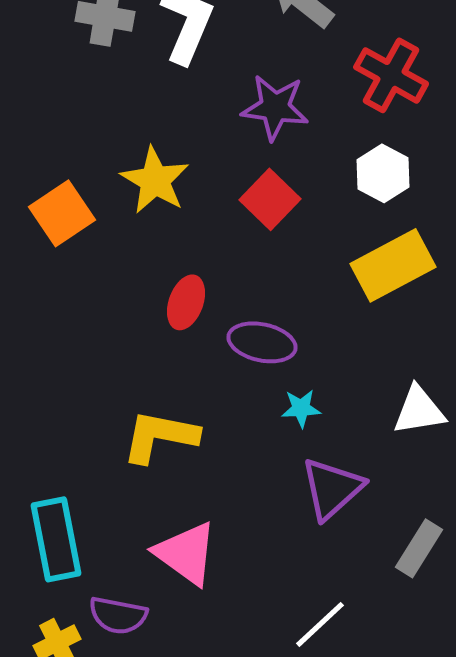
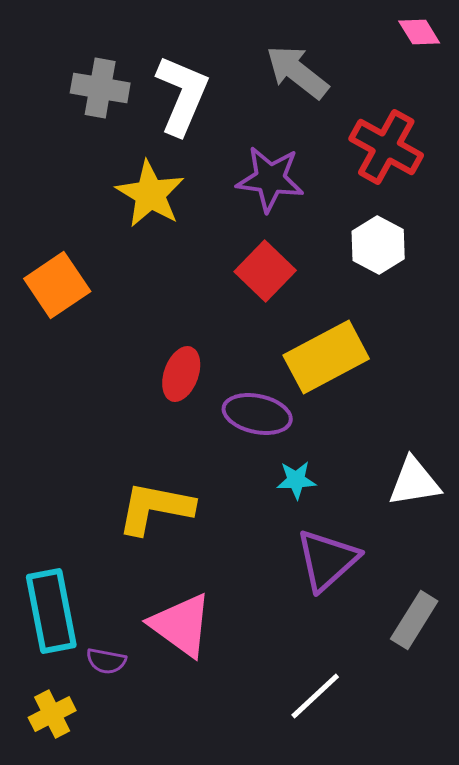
yellow star: (155, 180) -> (150, 194), moved
yellow rectangle: (393, 265) -> (326, 357), moved
purple semicircle: (118, 615) -> (106, 661), moved, size x0.7

